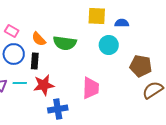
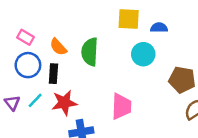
green semicircle: (65, 43) -> (90, 52), turned 85
cyan line: (20, 83) -> (35, 100), turned -48

